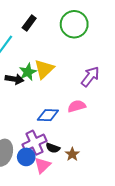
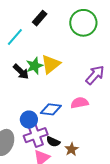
black arrow: (14, 79) -> (21, 72), turned 30
blue circle: (26, 157) -> (29, 120), moved

